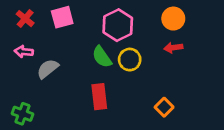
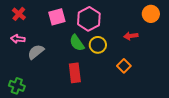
pink square: (62, 17) -> (57, 17), moved
orange circle: (173, 19) -> (151, 14), moved
orange square: (164, 107) -> (124, 66), moved

